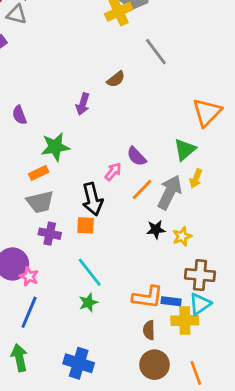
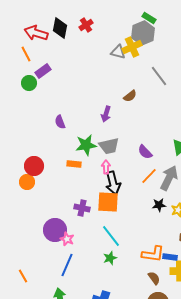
gray triangle: (17, 14) -> (118, 52), moved
pink arrow: (113, 172) -> (106, 167), moved, turned -40
orange rectangle: (39, 173) -> (74, 164), turned 32
gray trapezoid: (40, 202) -> (109, 146), moved
orange square: (86, 225) -> (108, 202), size x1.6
brown semicircle: (149, 330) -> (154, 278), turned 144

